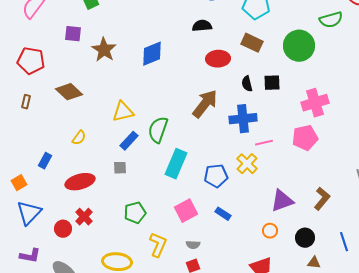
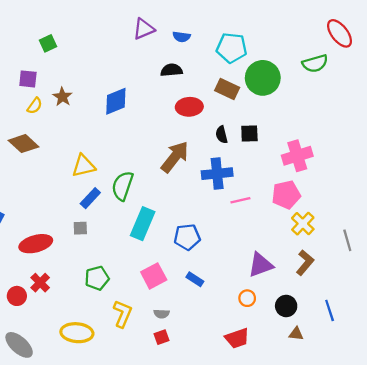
green circle: (299, 46) -> (263, 78), moved
brown star: (104, 50) -> (62, 97), size x0.7
yellow semicircle: (79, 138) -> (35, 106), moved
yellow cross: (247, 164) -> (303, 224), moved

